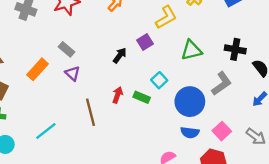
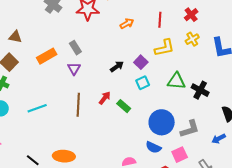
purple square: (145, 42) -> (141, 62), turned -32
black cross: (235, 49) -> (200, 90), moved
cyan square: (159, 80) -> (143, 83), moved
gray L-shape: (222, 84) -> (190, 129), moved

